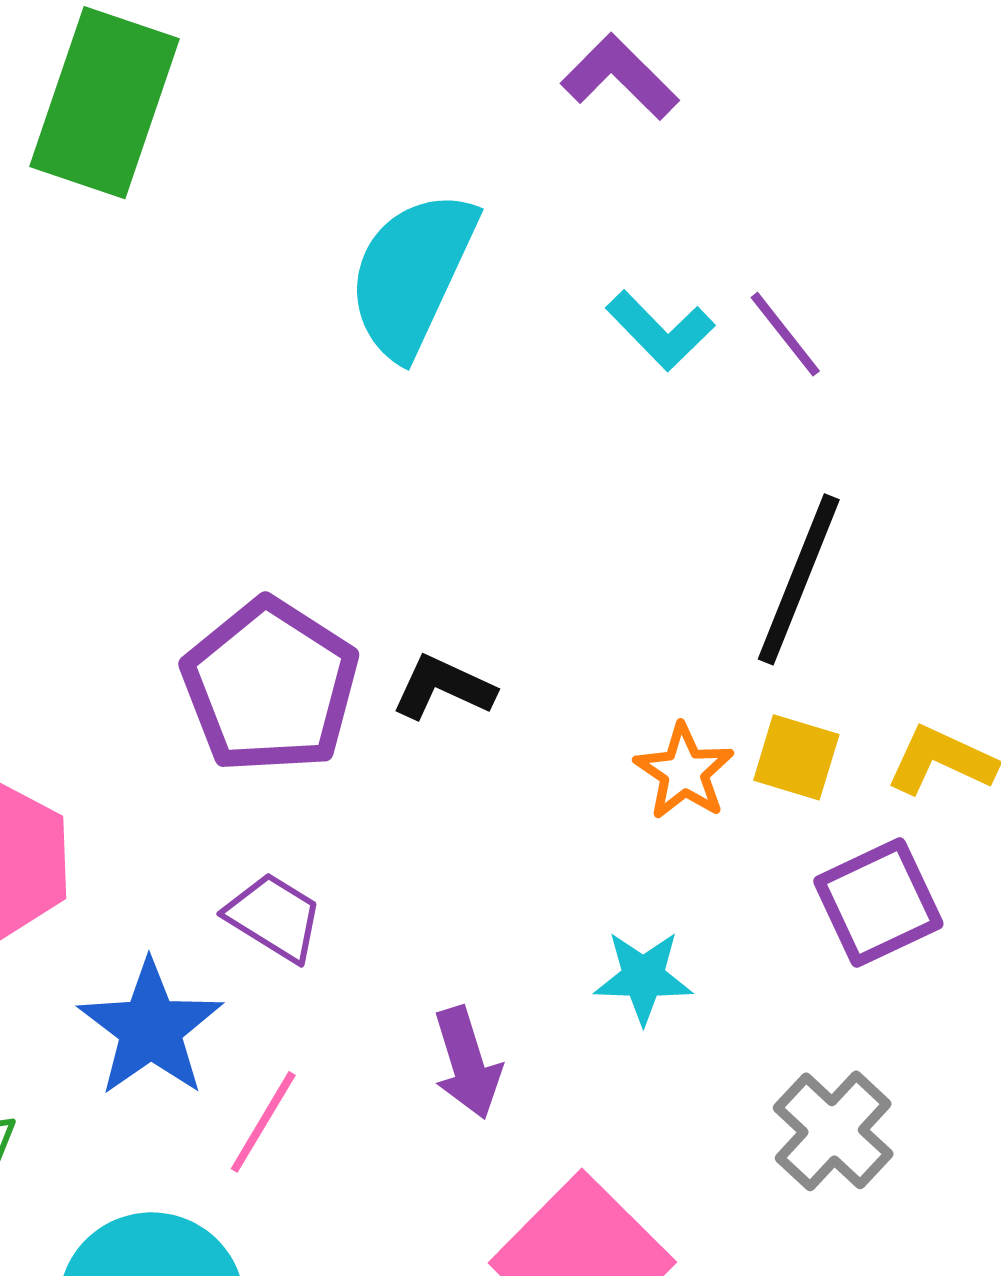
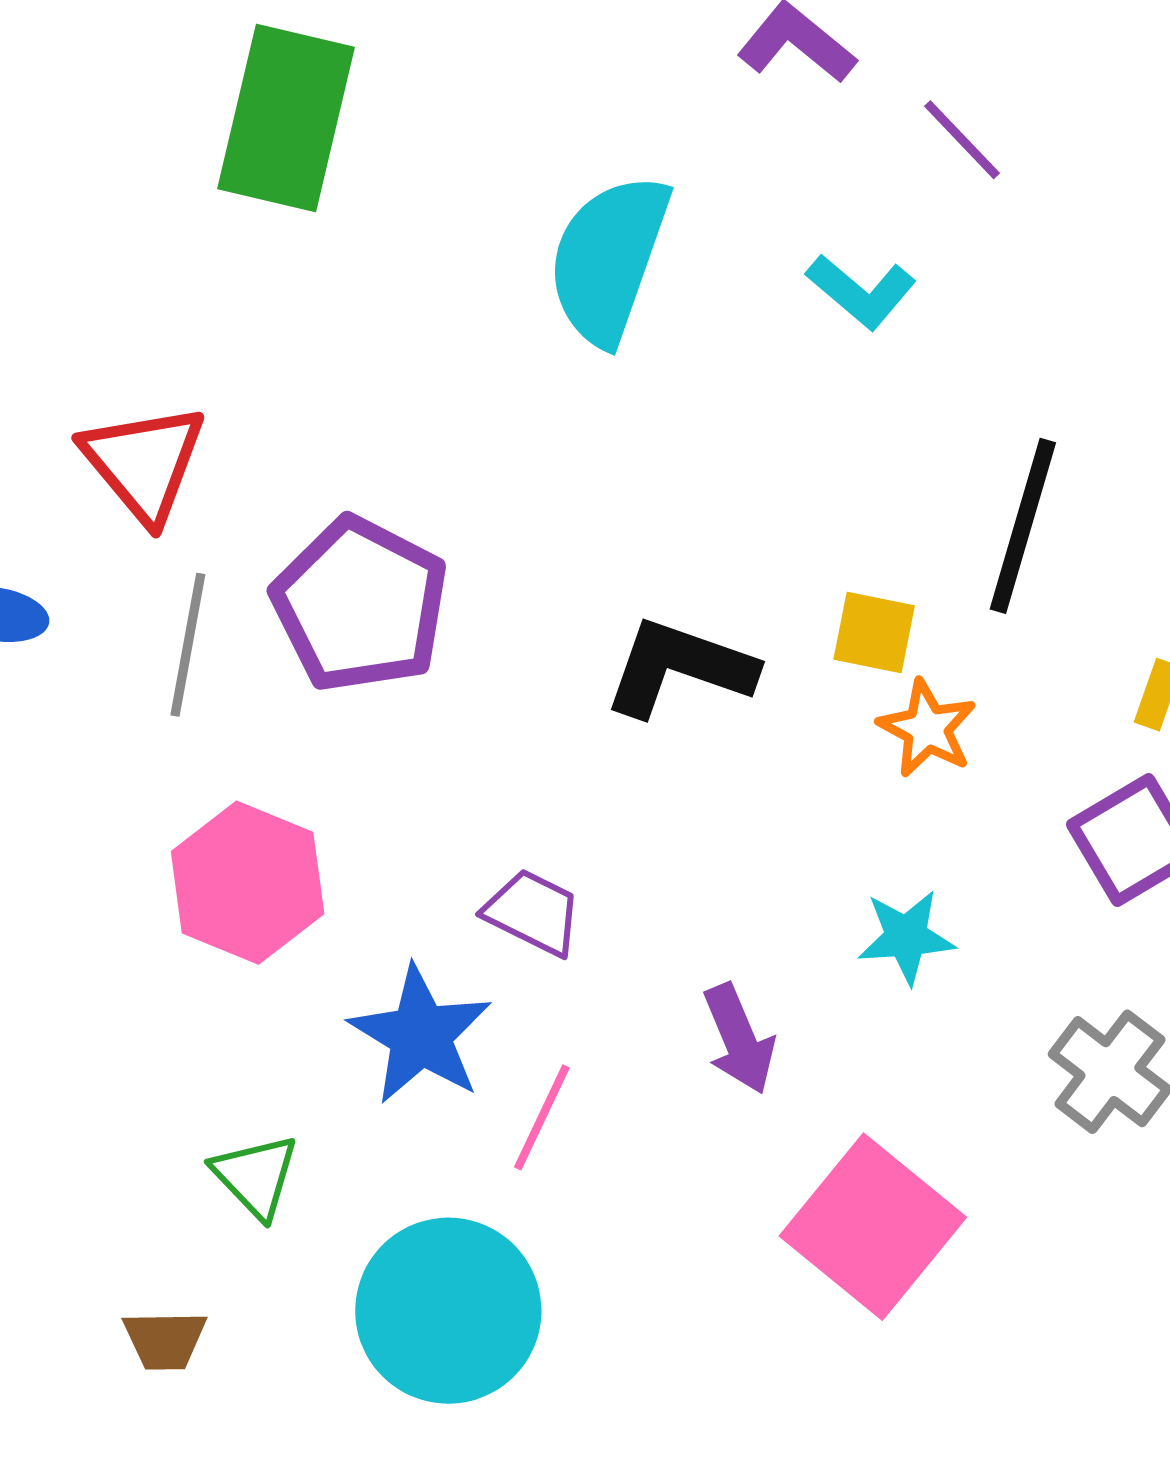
purple line: (785, 334) -> (962, 140), moved
purple pentagon: (270, 686) -> (360, 605), moved
black L-shape: (443, 687) -> (679, 668), size x1.5
yellow square: (796, 757) -> (874, 632), moved

